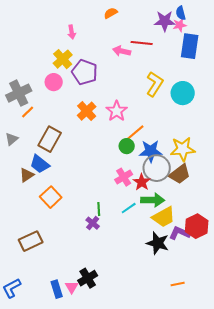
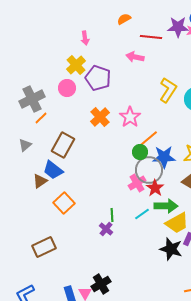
red line: (142, 43) -> (151, 37), moved
gray circle: (157, 168) -> (149, 170), moved

